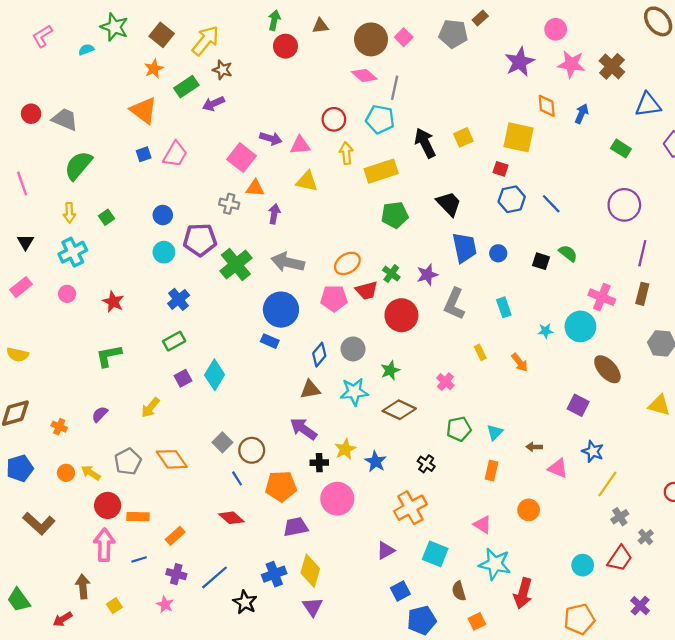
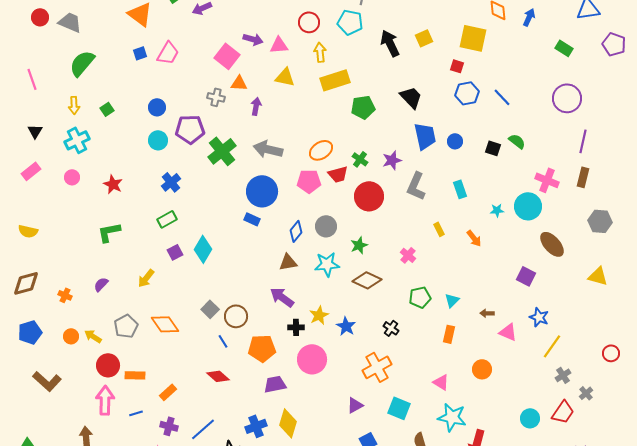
yellow rectangle: (381, 171) -> (335, 80), moved

